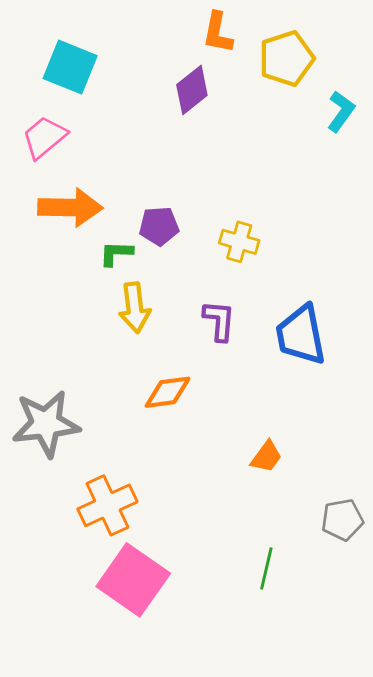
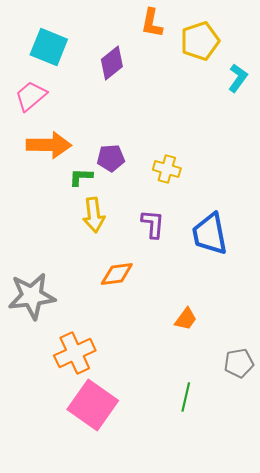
purple diamond: (192, 90) -> (112, 63), moved

